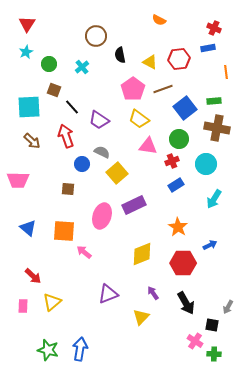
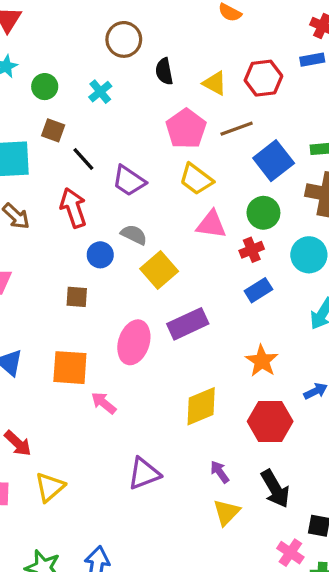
yellow triangle: (141, 317) -> (226, 512), moved

